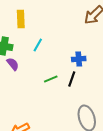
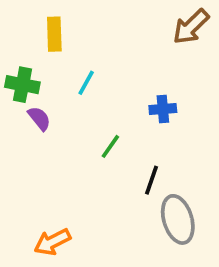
green line: (51, 79) -> (110, 146), turned -32
black line: (72, 79) -> (152, 180), moved

